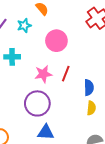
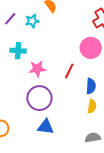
pink circle: (56, 41) -> (91, 48), moved
pink star: (43, 74) -> (37, 69), moved

